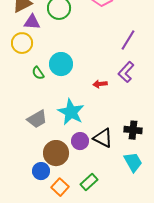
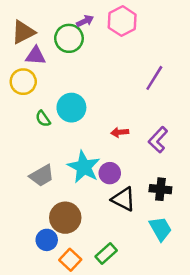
purple L-shape: (126, 72) -> (158, 140), moved
purple circle: (80, 141) -> (110, 173), moved

